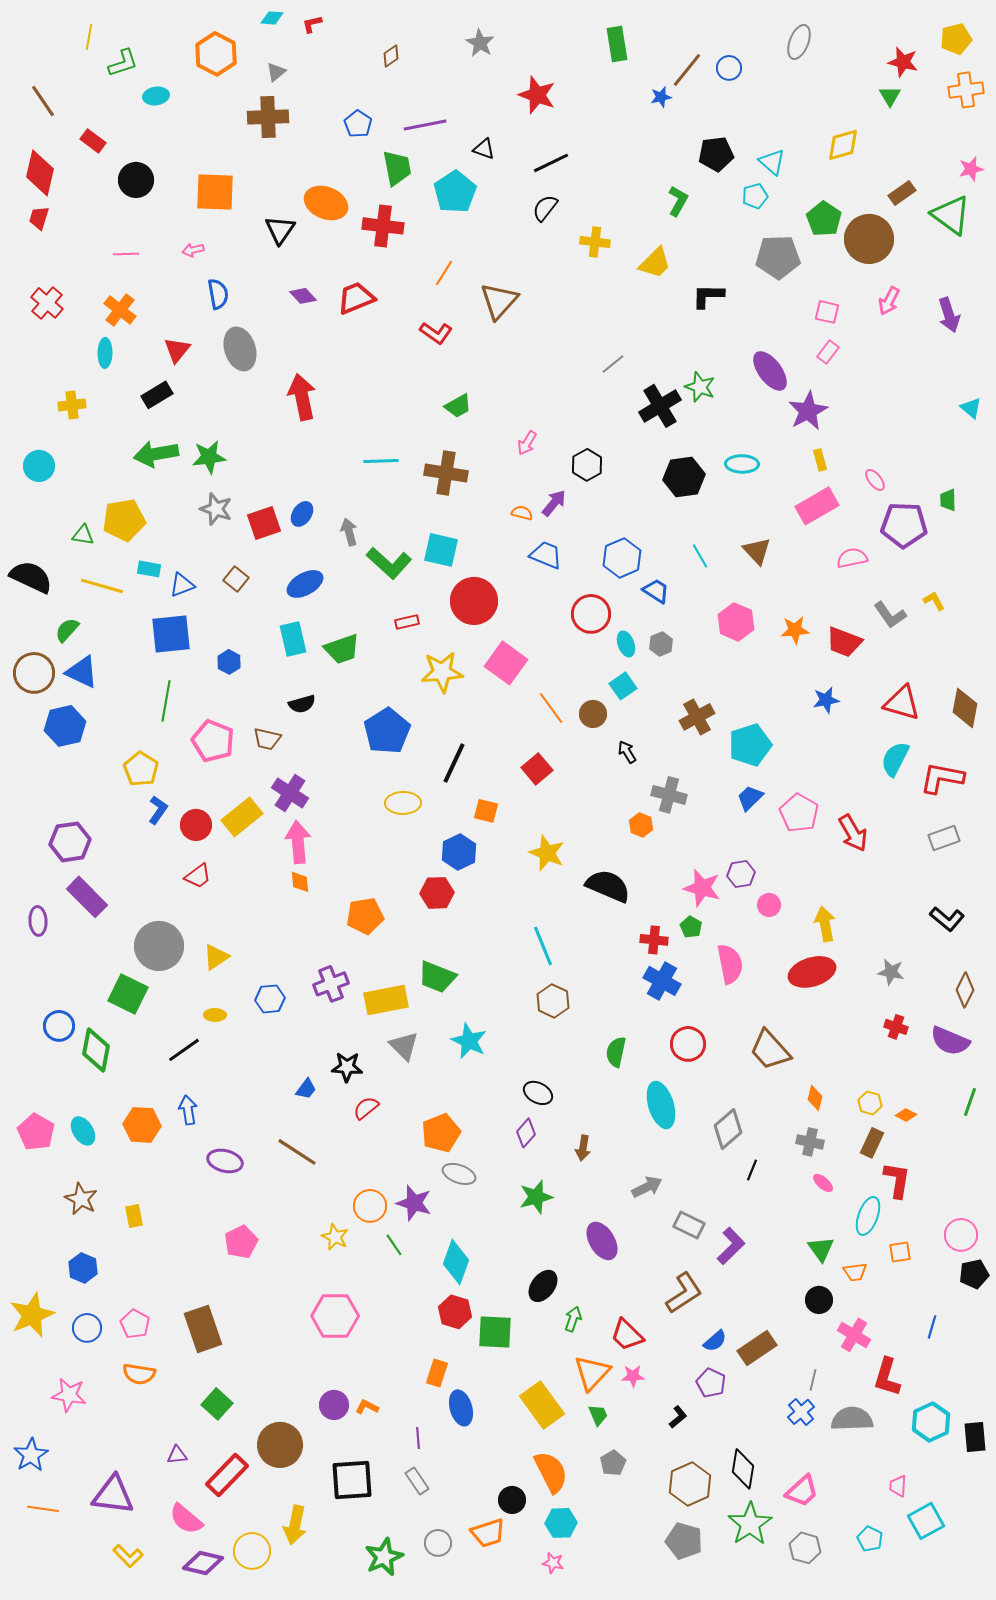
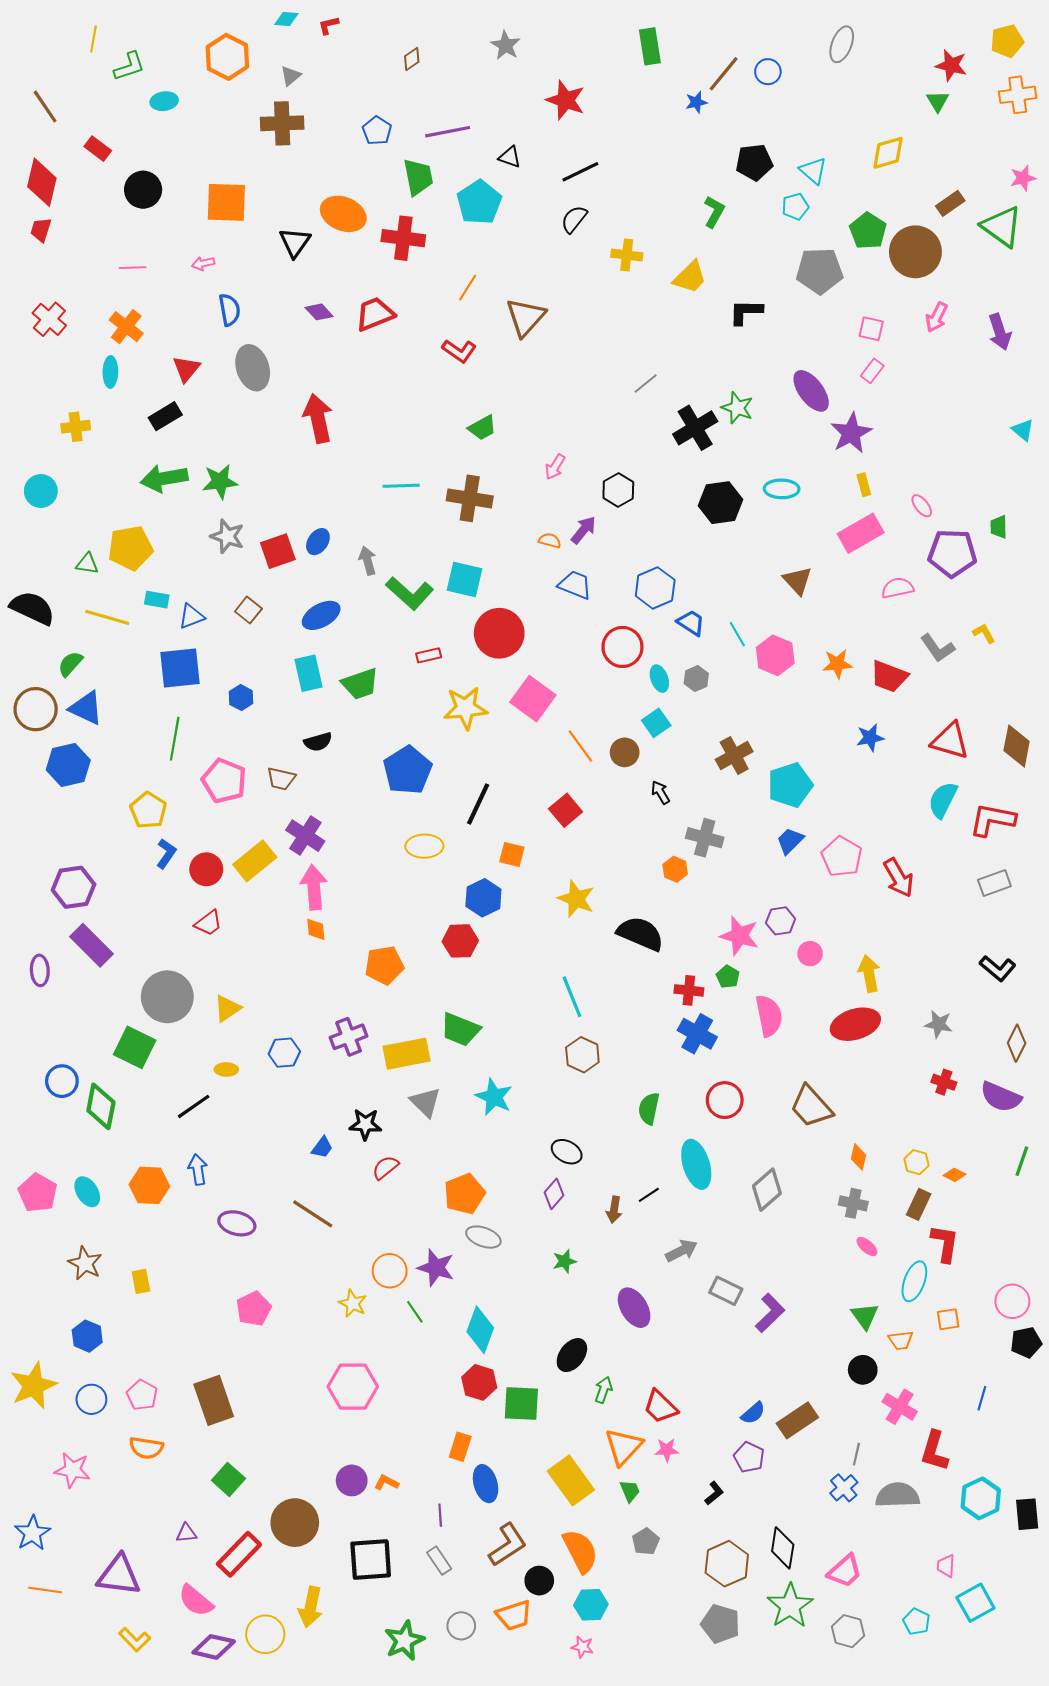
cyan line: (700, 556) -> (737, 634), moved
black line: (752, 1170) -> (649, 1195), moved, turned 35
green star: (536, 1197) -> (565, 1261), size x0.7
brown L-shape: (684, 1293) -> (508, 1545), moved

